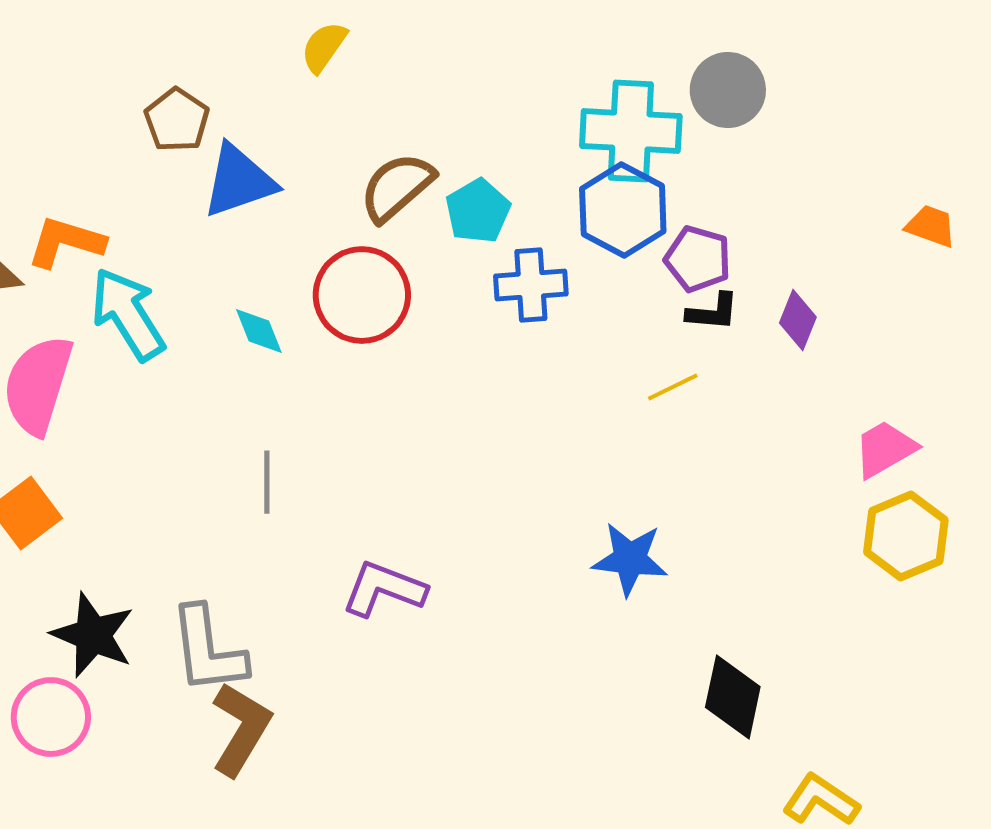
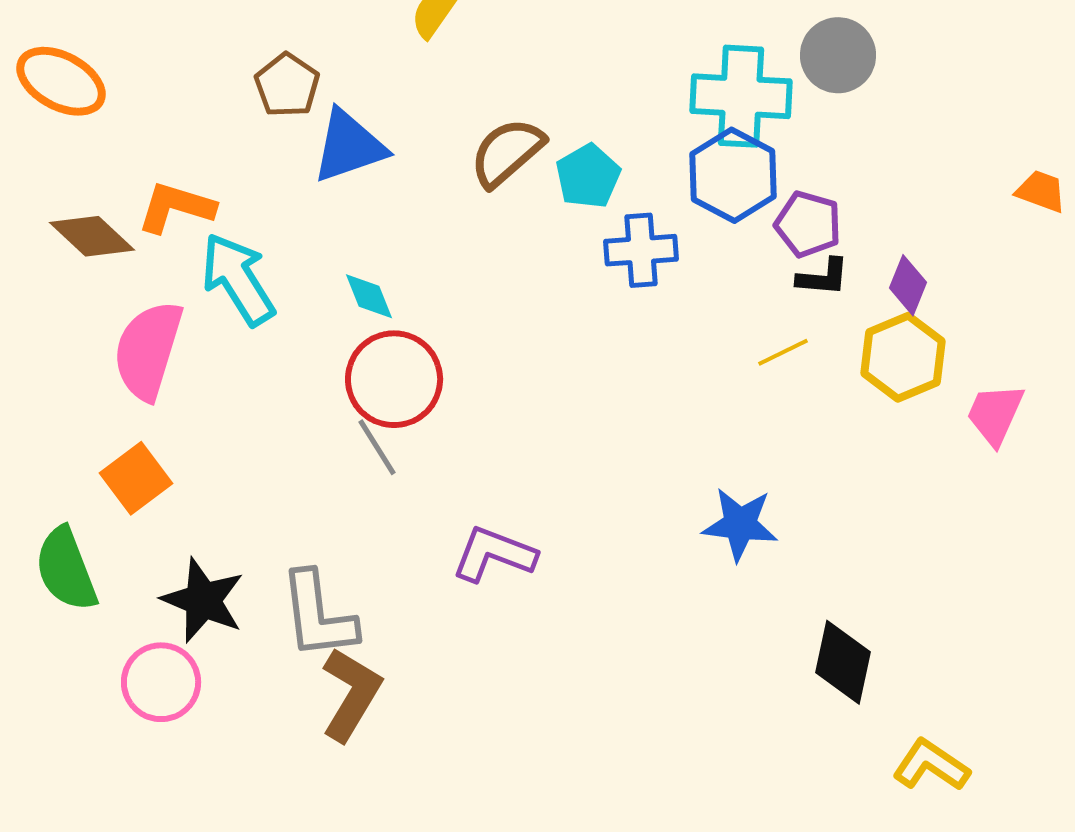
red circle: (362, 295) -> (394, 379), moved
pink trapezoid: (885, 449) -> (995, 414), turned -36
gray line: (267, 482) -> (377, 447), turned -32
yellow hexagon: (906, 536) -> (903, 357), moved

